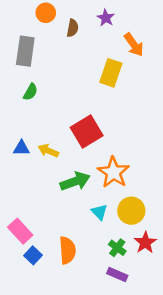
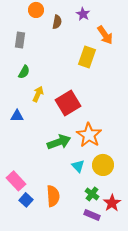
gray rectangle: (25, 51) -> (20, 40), size x0.7
yellow arrow: (48, 151) -> (38, 94), moved, turned 91
red star: (145, 243) -> (112, 203), moved

